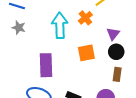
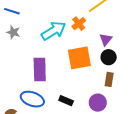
cyan arrow: (60, 25) -> (54, 31), turned 60
orange square: (86, 53) -> (79, 58), size x1.4

